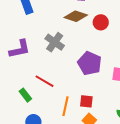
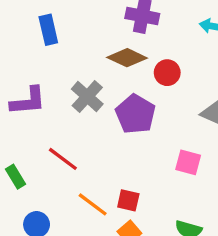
purple pentagon: (90, 63) -> (135, 114), moved
green rectangle: (25, 95) -> (15, 177), moved
orange line: (65, 106) -> (93, 204), turned -72

